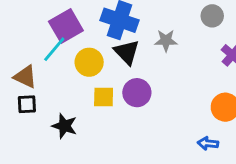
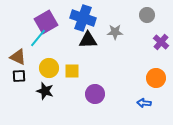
black triangle: (127, 52) -> (88, 40), turned -48
yellow circle: (89, 62) -> (49, 68), moved
purple circle: (137, 93) -> (95, 94), moved

